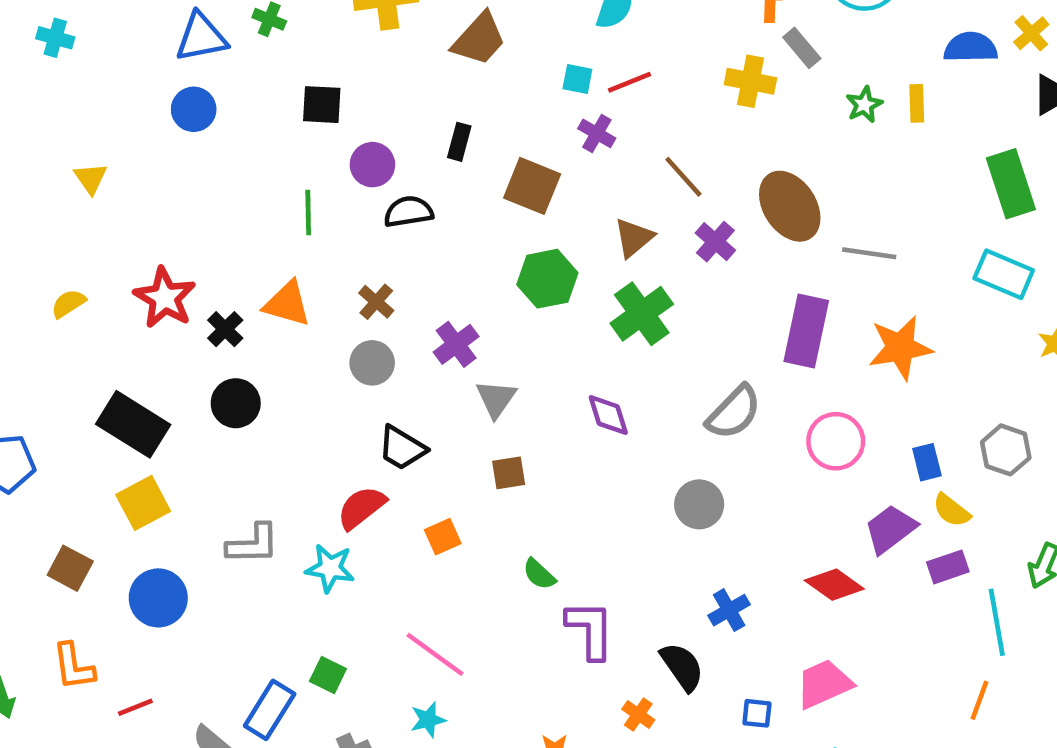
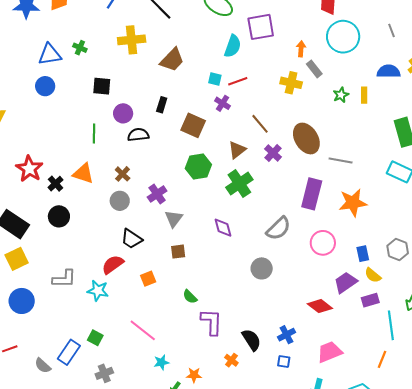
blue cross: (729, 610) -> (287, 335), moved
pink trapezoid: (824, 684) -> (330, 352), moved
cyan star: (428, 720) -> (161, 362), moved

